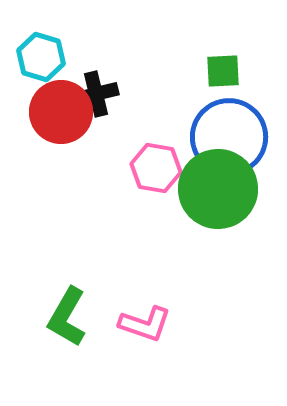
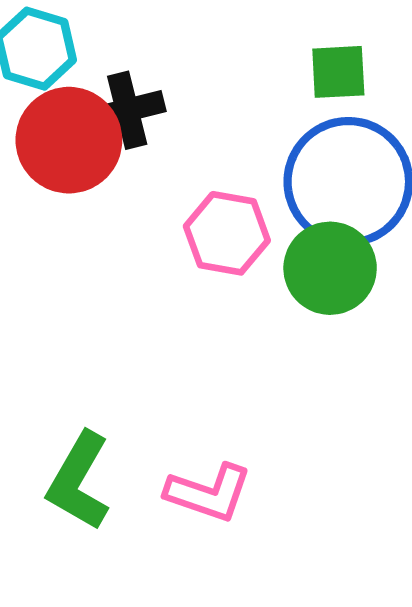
green circle: (218, 189) -> (330, 268), size x0.7

